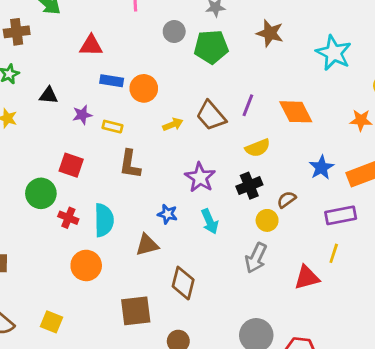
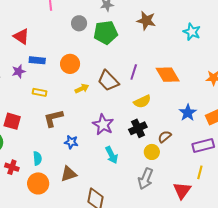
red triangle: (91, 46) -> (21, 36), turned 36
cyan star: (334, 53) -> (192, 32), size x0.7
orange circle: (144, 88) -> (70, 64), moved
purple star: (82, 115) -> (19, 71), moved
brown L-shape: (130, 164) -> (53, 118), turned 70
blue star: (168, 214) -> (71, 142), moved
red cross: (68, 218) -> (12, 167), moved
cyan semicircle: (104, 220) -> (37, 158), size x0.6
orange circle: (86, 265) -> (38, 183), moved
red triangle: (307, 278) -> (182, 191), turned -36

